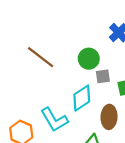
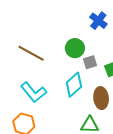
cyan L-shape: (54, 120) -> (34, 92), moved

